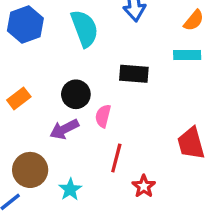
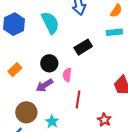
black rectangle: (134, 74) -> (83, 47), turned -30
red star: (144, 186) -> (104, 120), moved

